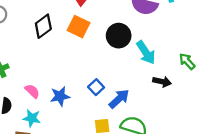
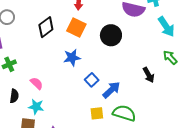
cyan arrow: (146, 52) -> (166, 27), moved
black arrow: (162, 82) -> (149, 75), turned 49
blue star: (60, 96) -> (72, 58), moved

